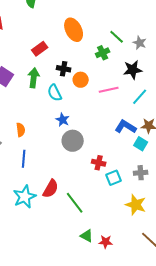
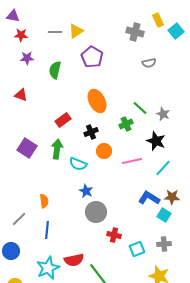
black cross: (64, 69) -> (91, 132), moved, turned -32
black star: (133, 70) -> (156, 141), turned 30
cyan semicircle: (55, 93) -> (78, 164), turned -42
red cross: (99, 163) -> (114, 235), moved
red semicircle: (51, 189) -> (74, 260), turned 48

